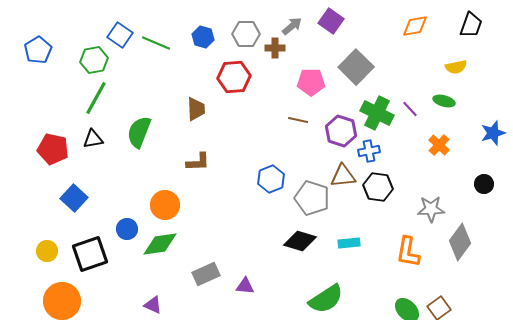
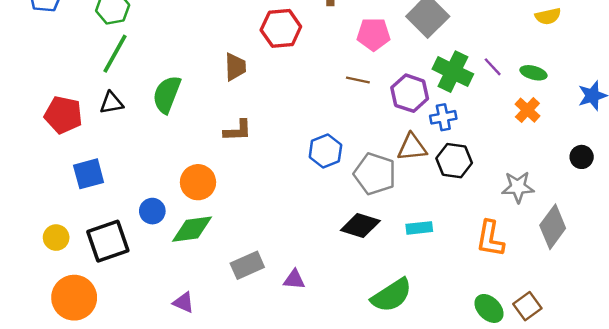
green ellipse: (444, 101) -> (533, 73), moved
blue square: (74, 198) -> (89, 174), turned 32

